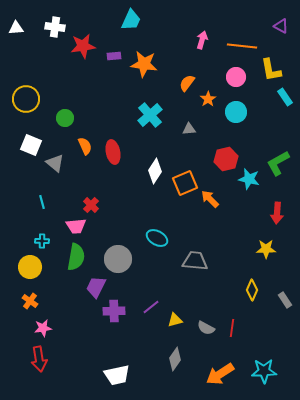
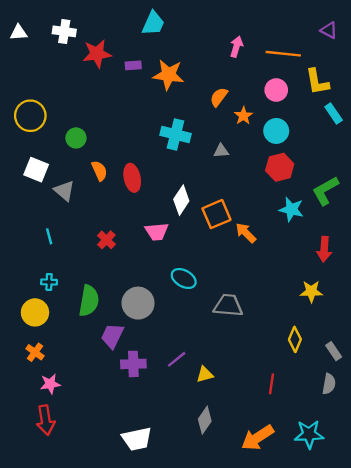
cyan cross: (150, 115) -> (176, 134), turned -35
red hexagon: (226, 159) -> (280, 167), moved
pink trapezoid: (76, 226) -> (157, 232), moved
gray semicircle: (206, 328) -> (329, 384), moved, turned -108

